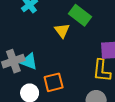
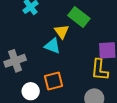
cyan triangle: (29, 61) -> (52, 46), moved

